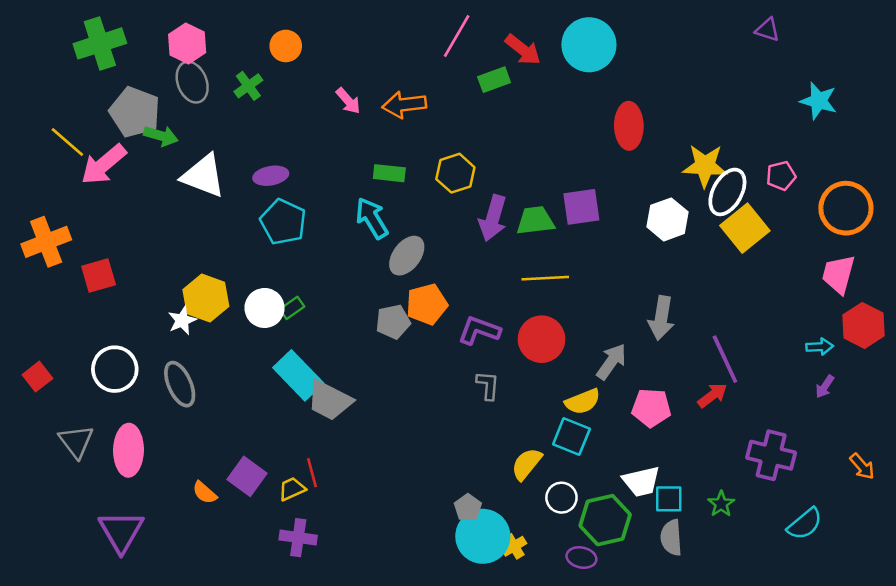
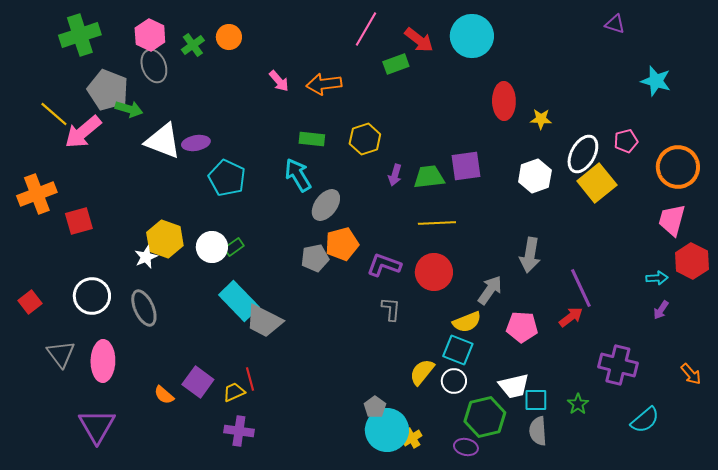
green cross: (248, 86) -> (193, 45), moved
yellow star: (705, 166) -> (541, 119), moved, size x0.6
purple ellipse: (271, 176) -> (196, 143), moved
purple arrow: (493, 218) -> (395, 175), size x0.6
white circle: (561, 498) -> (454, 381), moved

